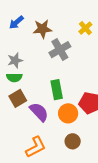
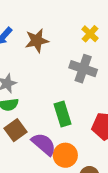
gray cross: (60, 50) -> (83, 69), moved, turned -35
orange circle: (68, 113) -> (65, 155), moved

